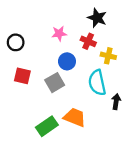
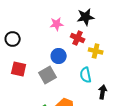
black star: (97, 18) -> (86, 17), turned -30
pink star: (59, 33) -> (57, 24), moved
cyan semicircle: (97, 83) -> (86, 75), size x0.7

